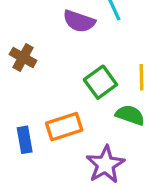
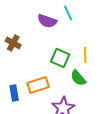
green square: (100, 82) -> (60, 58), turned -30
green semicircle: (130, 115) -> (78, 78), turned -150

